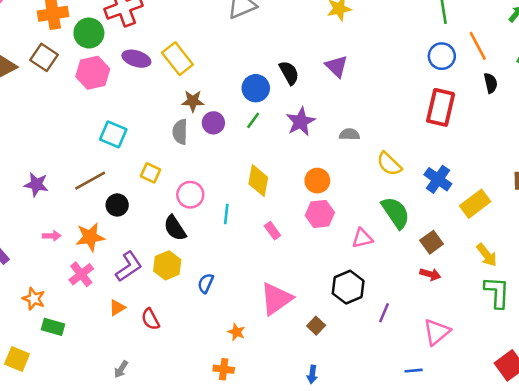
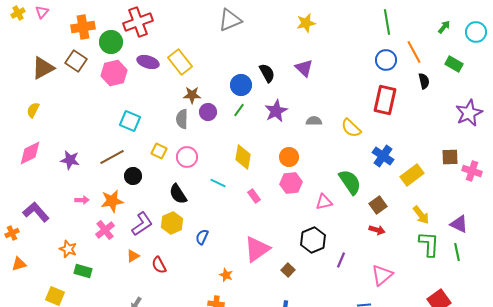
yellow semicircle: (389, 164) -> (351, 128), moved
pink circle: (190, 195) -> (187, 157), moved
cyan line: (226, 214) -> (218, 183), turned -70

